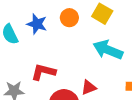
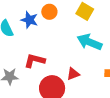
orange circle: (69, 18) -> (49, 12), moved

